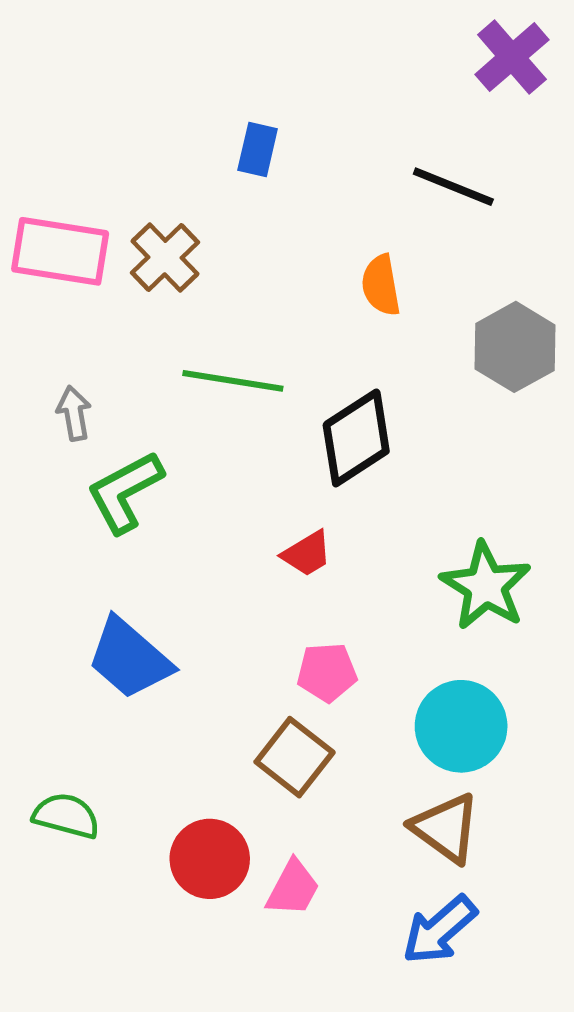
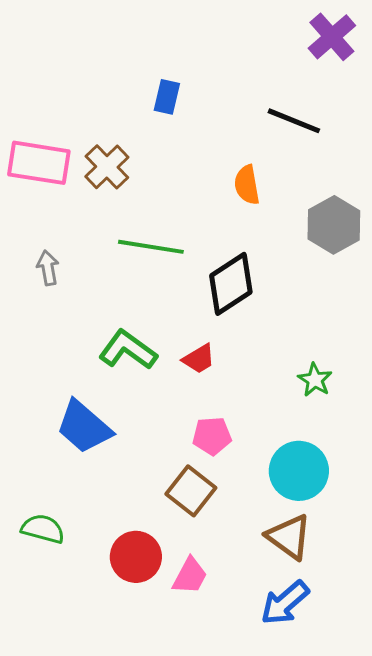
green L-shape: (125, 492) -> (128, 350), moved, turned 64
green star: (486, 586) -> (315, 380), size x0.6

